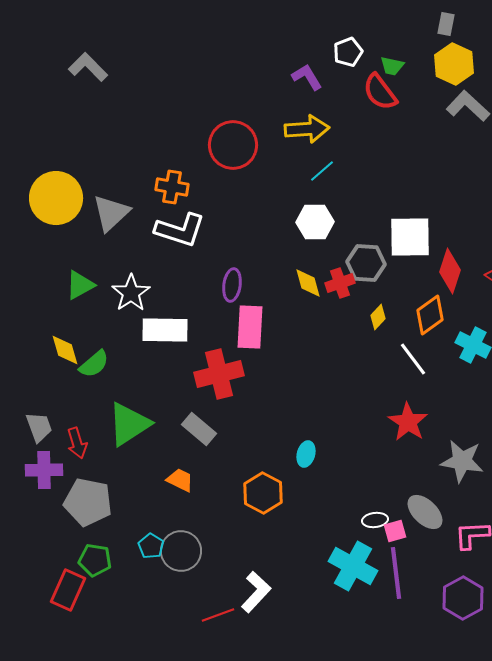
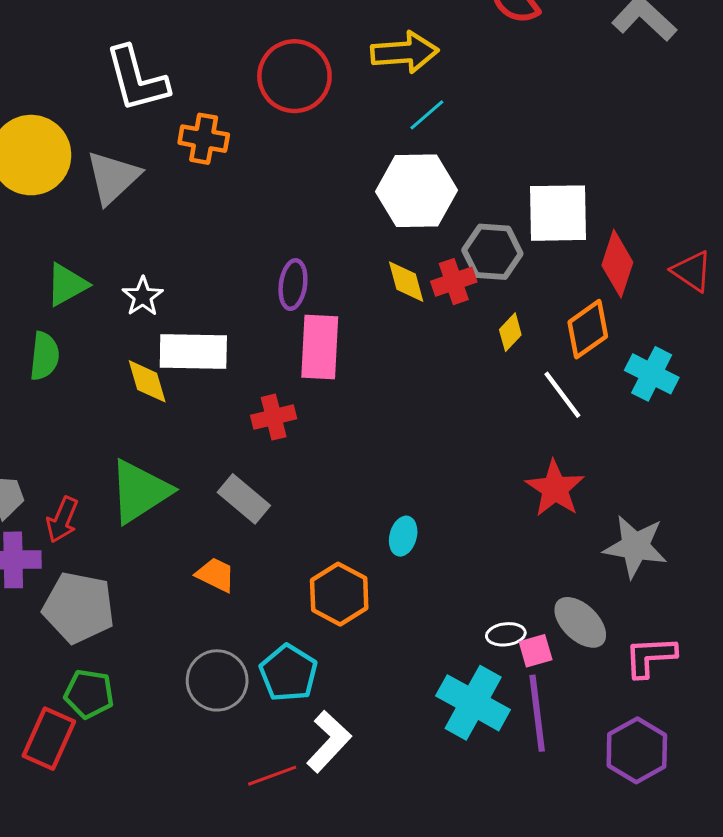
white hexagon: (315, 222) -> (417, 191), size x1.4
white L-shape: (180, 230) -> (137, 79), moved, turned 57
white star: (131, 293) -> (143, 296), size x0.7
yellow diamond: (65, 350) -> (147, 381), moved
green semicircle: (94, 364) -> (44, 356), moved, turned -44
red cross: (219, 374) -> (274, 417), size x0.6
red arrow: (77, 443) -> (62, 520), turned 40
cyan pentagon: (151, 546) -> (289, 673), moved, size x1.5

